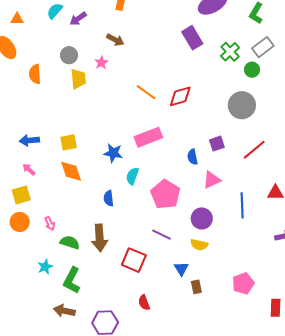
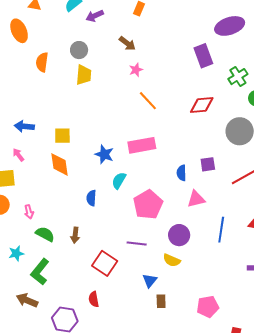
pink star: (101, 63) -> (136, 70), moved
red diamond: (180, 96) -> (202, 105), moved
purple line: (162, 235) -> (137, 243), turned -30
brown arrow: (100, 238) -> (75, 235), size x0.6
red semicircle: (144, 303) -> (94, 299), moved

